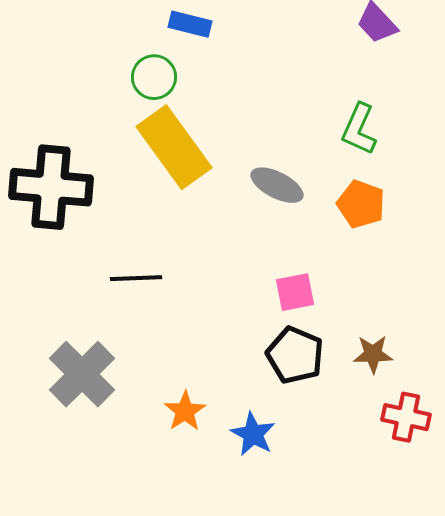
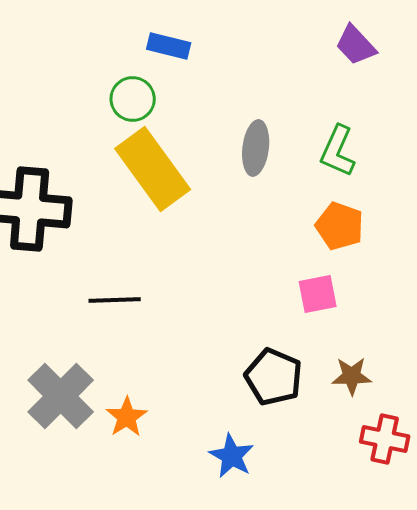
gray ellipse: (277, 185) -> (256, 148), moved, turned 70
pink square: (295, 292) -> (318, 294), moved
orange star: (185, 411) -> (127, 417), moved

